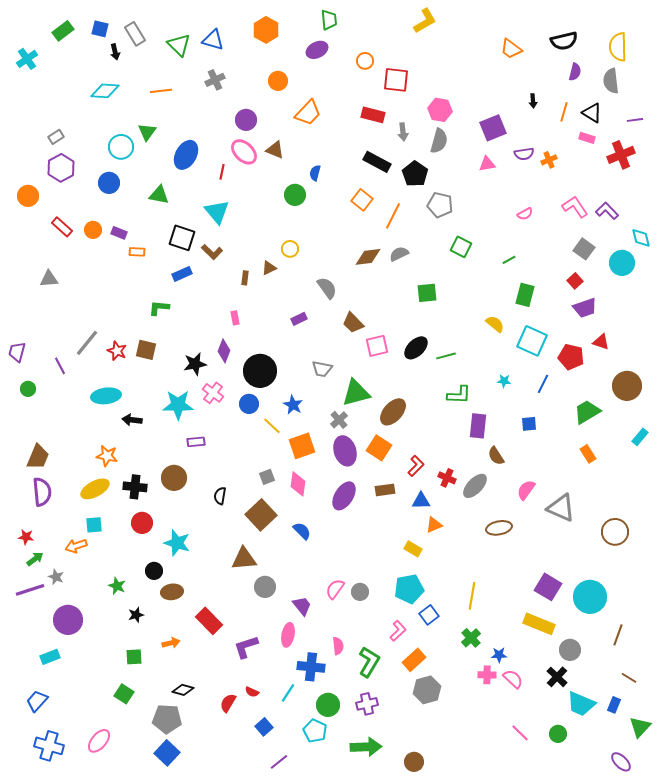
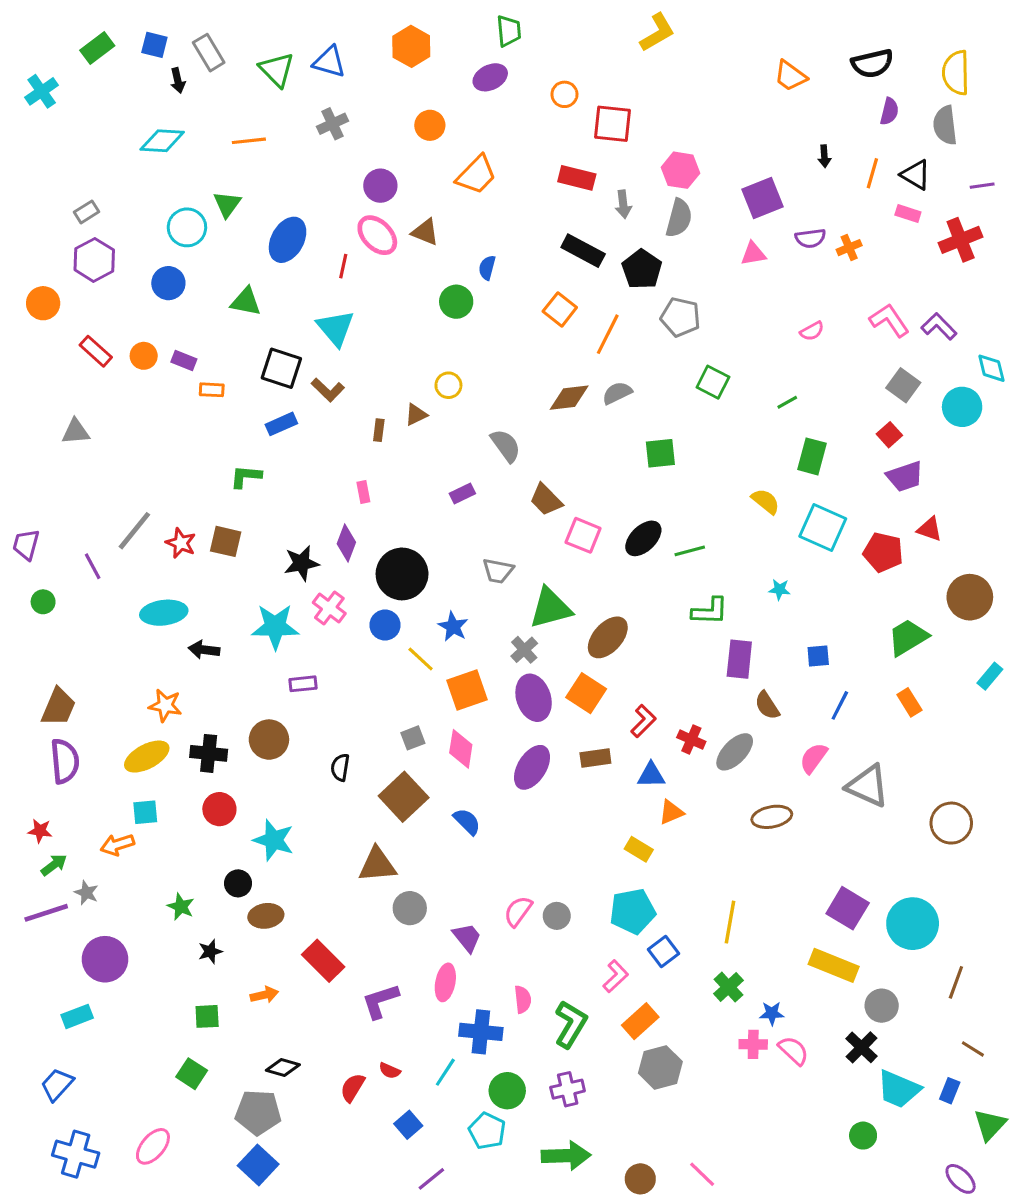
pink square: (377, 346) -> (583, 535), turned 35
blue line: (543, 384) -> (840, 705), moved
pink line: (520, 733) -> (702, 1174), moved

